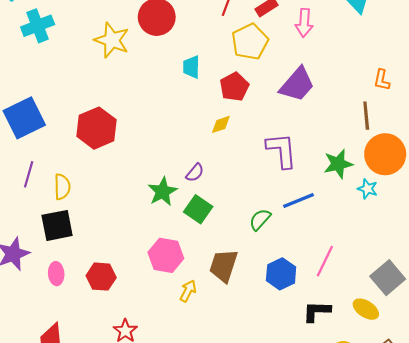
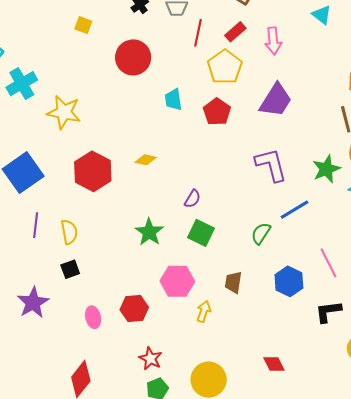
yellow star: (112, 40) -> (64, 112), moved
yellow diamond: (221, 124) -> (146, 160), moved, turned 40
green star: (163, 192) -> (149, 232), moved
black square: (57, 225) -> (70, 269), size x0.6
pink line: (325, 261) -> (328, 263), turned -44
brown trapezoid: (223, 266) -> (233, 282), size x0.7
pink ellipse: (56, 274) -> (93, 317), moved
red hexagon: (101, 277) -> (134, 309), moved

